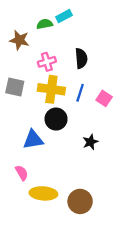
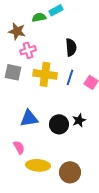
pink cross: (47, 62) -> (28, 50), moved
black circle: (56, 119) -> (59, 124), moved

